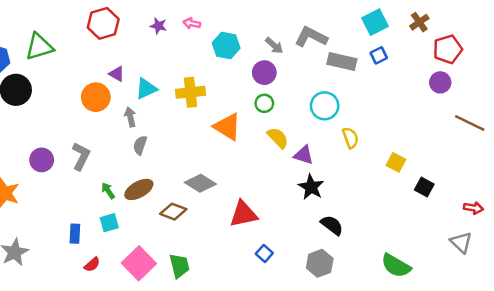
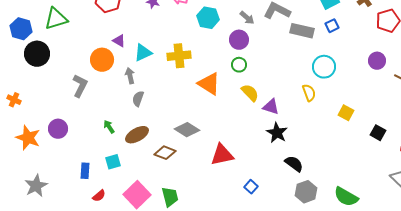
purple circle: (440, 82) -> (377, 61), moved
cyan circle: (325, 106) -> (324, 67), moved
gray L-shape: (81, 156) -> (80, 86), moved
purple circle: (42, 160) -> (58, 129), moved
black square: (424, 187) -> (378, 133), moved
green arrow: (108, 191) -> (109, 127), moved
blue square: (264, 253) -> (251, 187), moved
gray hexagon: (320, 263) -> (306, 192), moved

